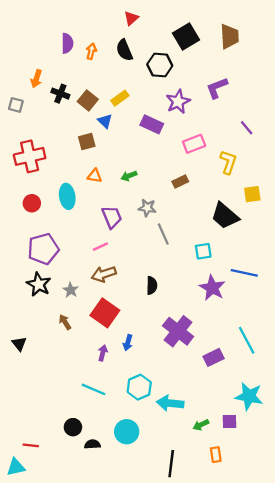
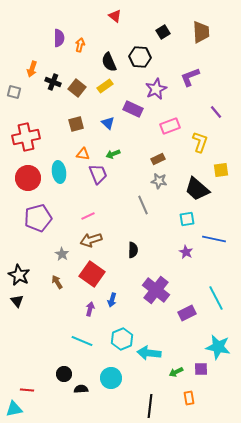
red triangle: (131, 18) -> (115, 16), turned -40
black square: (186, 36) -> (163, 32), size x0.6
black semicircle: (124, 50) -> (109, 62), moved
blue triangle: (105, 121) -> (108, 123), moved
red circle: (32, 203) -> (28, 178), size x1.6
gray star: (147, 208) -> (159, 181), moved
purple trapezoid: (112, 217) -> (98, 174), moved
cyan square: (203, 251) -> (187, 219), moved
black star: (39, 284) -> (19, 275), moved
purple star: (212, 288) -> (186, 252), size x0.6

